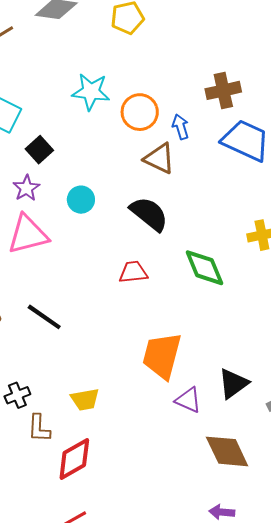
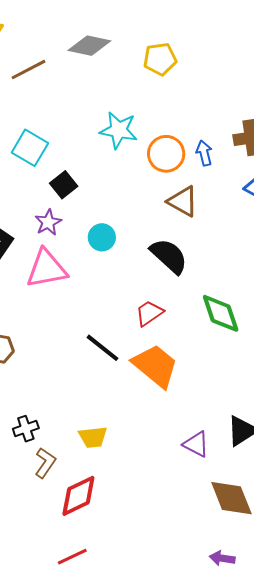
blue arrow: (181, 127) -> (204, 153), moved
red trapezoid: (133, 272) -> (149, 313), turned -32
black line: (44, 317) -> (102, 348), moved
orange trapezoid: (162, 356) -> (155, 366), moved, turned 111
brown L-shape: (39, 428) -> (45, 463), turned -152

